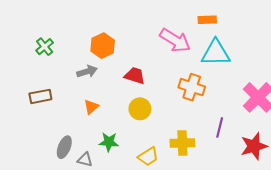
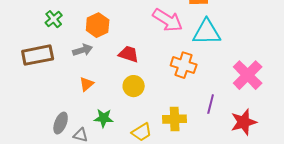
green cross: (45, 47) -> (54, 19), moved
brown rectangle: (40, 96) -> (38, 55), moved, size x1.4

